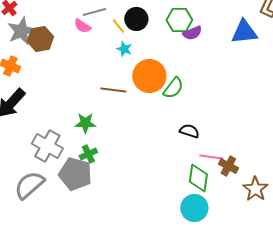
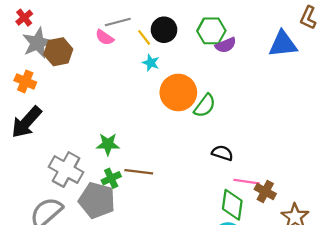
brown line: (113, 90) -> (139, 172), moved

